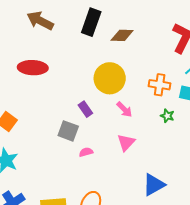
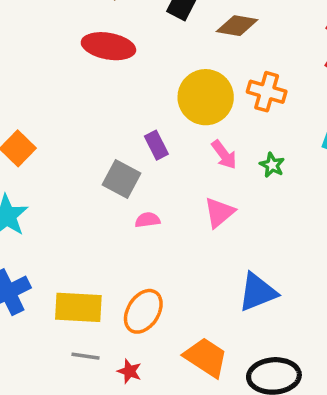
red ellipse: (33, 68) -> (108, 46), moved
orange cross: (160, 85) -> (267, 92), moved
green star: (167, 116) -> (272, 165), moved

